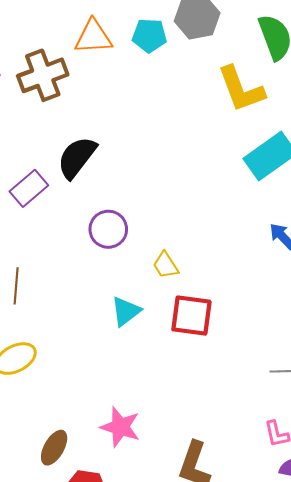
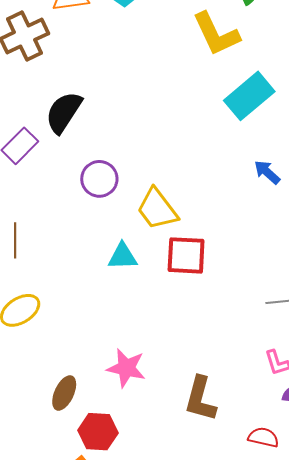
yellow trapezoid: (166, 265) -> (157, 209), size x1.6
cyan triangle: (126, 311) -> (123, 256), turned 40

